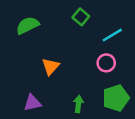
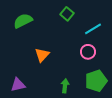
purple triangle: (32, 103) -> (18, 85), moved

